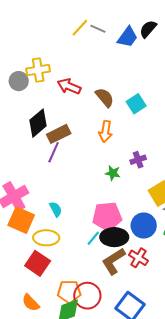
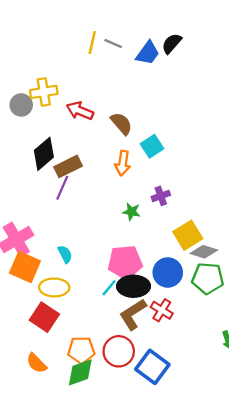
yellow line: (80, 28) -> (92, 42), turned -30
cyan square: (136, 104) -> (152, 146), moved
red circle: (87, 296) -> (119, 351), moved

